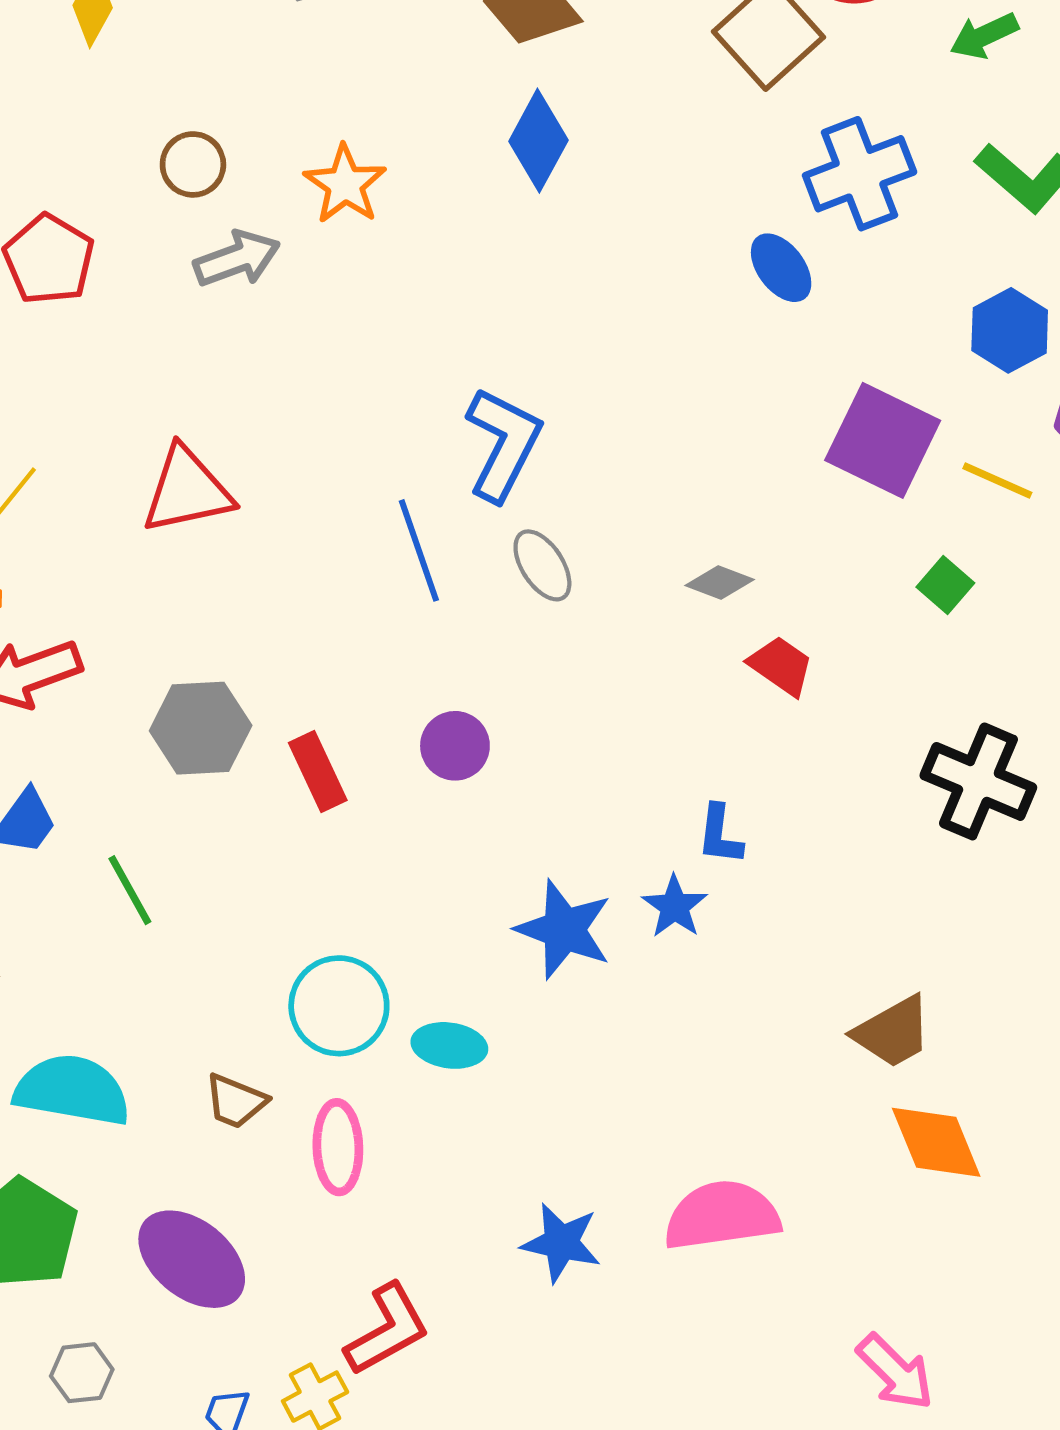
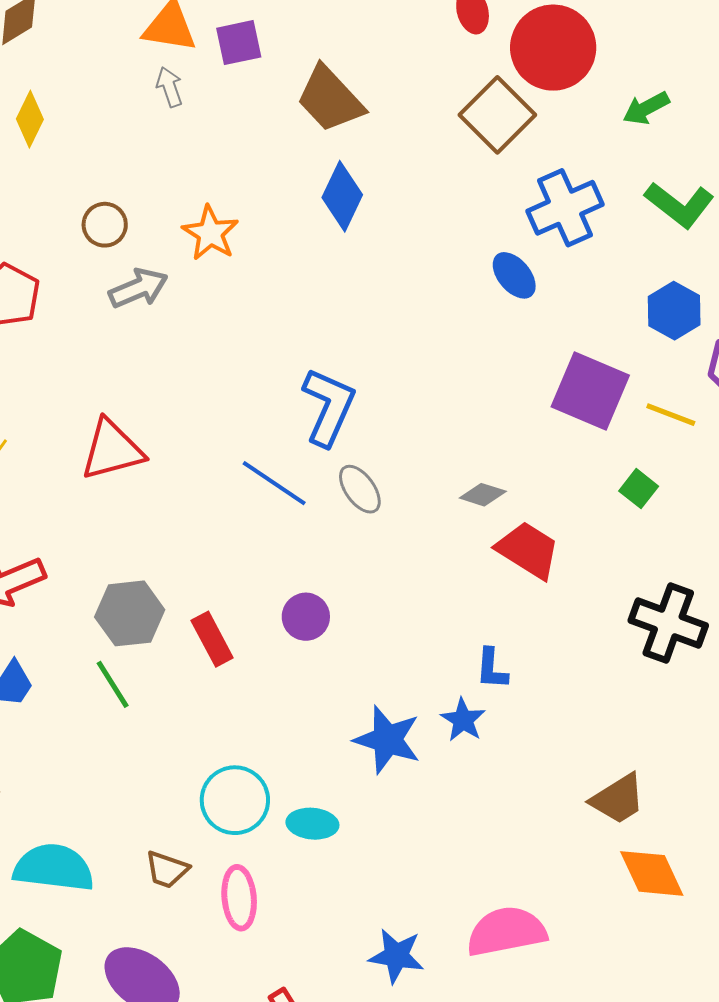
blue line: (419, 550) -> (274, 483), turned -34
red trapezoid: (781, 666) -> (528, 550), size x1.4
green line: (130, 890) -> (113, 684), moved

